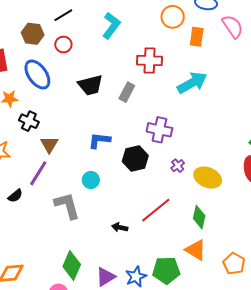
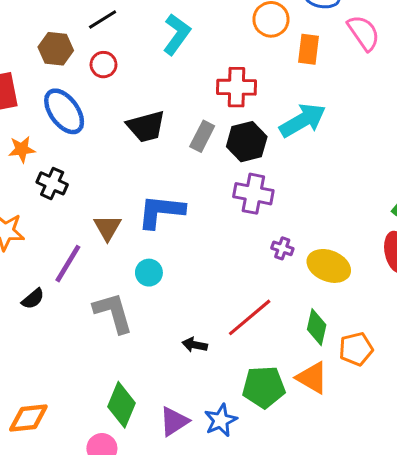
blue L-shape: (99, 140) -> (161, 211), size x1.4
brown triangle: (49, 144) -> (107, 228), moved
black hexagon: (135, 159) -> (247, 142), moved
purple cross: (178, 166) -> (282, 248), turned -32
orange pentagon: (234, 264) -> (356, 349), moved, turned 30
green pentagon: (166, 270) -> (264, 387), moved

